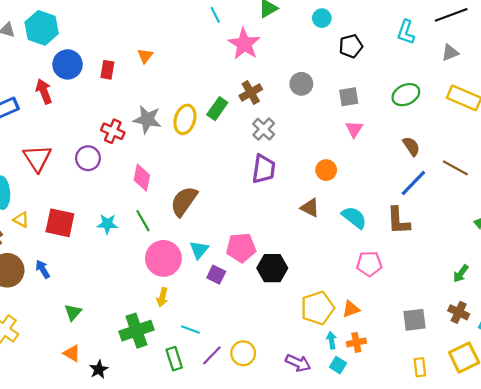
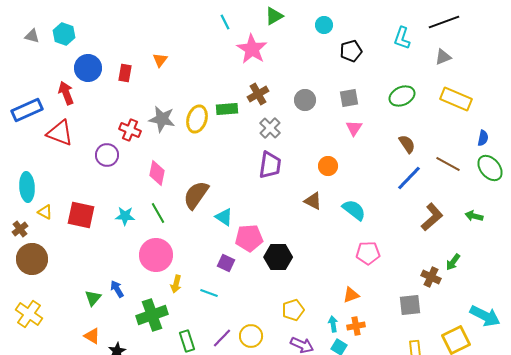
cyan hexagon: (42, 28) -> (64, 34), size x0.7
gray circle: (301, 84) -> (305, 100), moved
green rectangle: (217, 109) -> (227, 109), turned 50
red triangle: (37, 158) -> (60, 133), moved, turned -36
brown L-shape: (398, 221) -> (432, 217), moved, turned -128
cyan triangle: (199, 250) -> (224, 217), moved, turned -36
pink circle: (163, 258) -> (156, 255), moved
blue arrow: (43, 269) -> (117, 289), moved
yellow pentagon: (318, 308) -> (293, 310), moved, size x0.7
brown cross: (459, 312) -> (431, 277), moved
cyan line: (190, 330) -> (209, 293), moved

